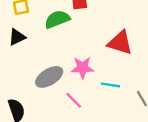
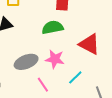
green semicircle: (57, 19) -> (53, 27), moved
cyan line: (110, 85) -> (75, 77), turned -63

